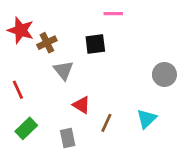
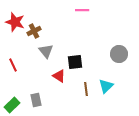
black square: (95, 44) -> (75, 62), moved
brown line: (106, 123) -> (86, 89), moved, turned -32
green rectangle: (26, 128) -> (12, 105), moved
gray rectangle: (68, 138) -> (36, 100), moved

